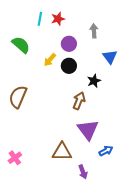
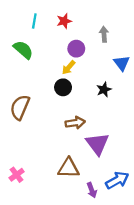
cyan line: (40, 19) -> (34, 21), moved
yellow arrow: (50, 60) -> (69, 67), moved
black circle: (69, 66) -> (63, 87), moved
brown arrow: (79, 101) -> (75, 123), moved, turned 60
blue arrow: (106, 151) -> (117, 180), moved, size x1.5

